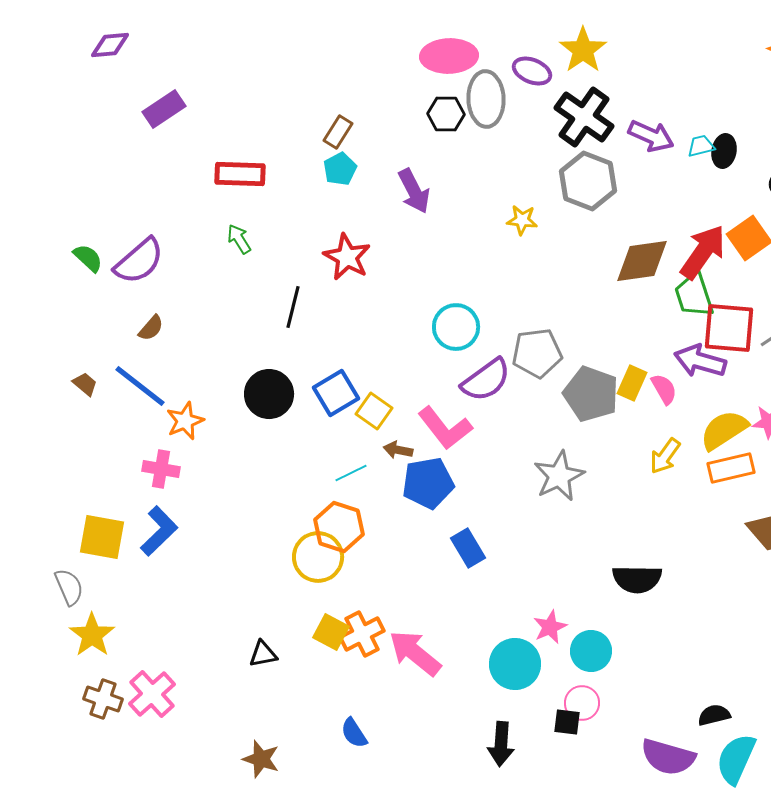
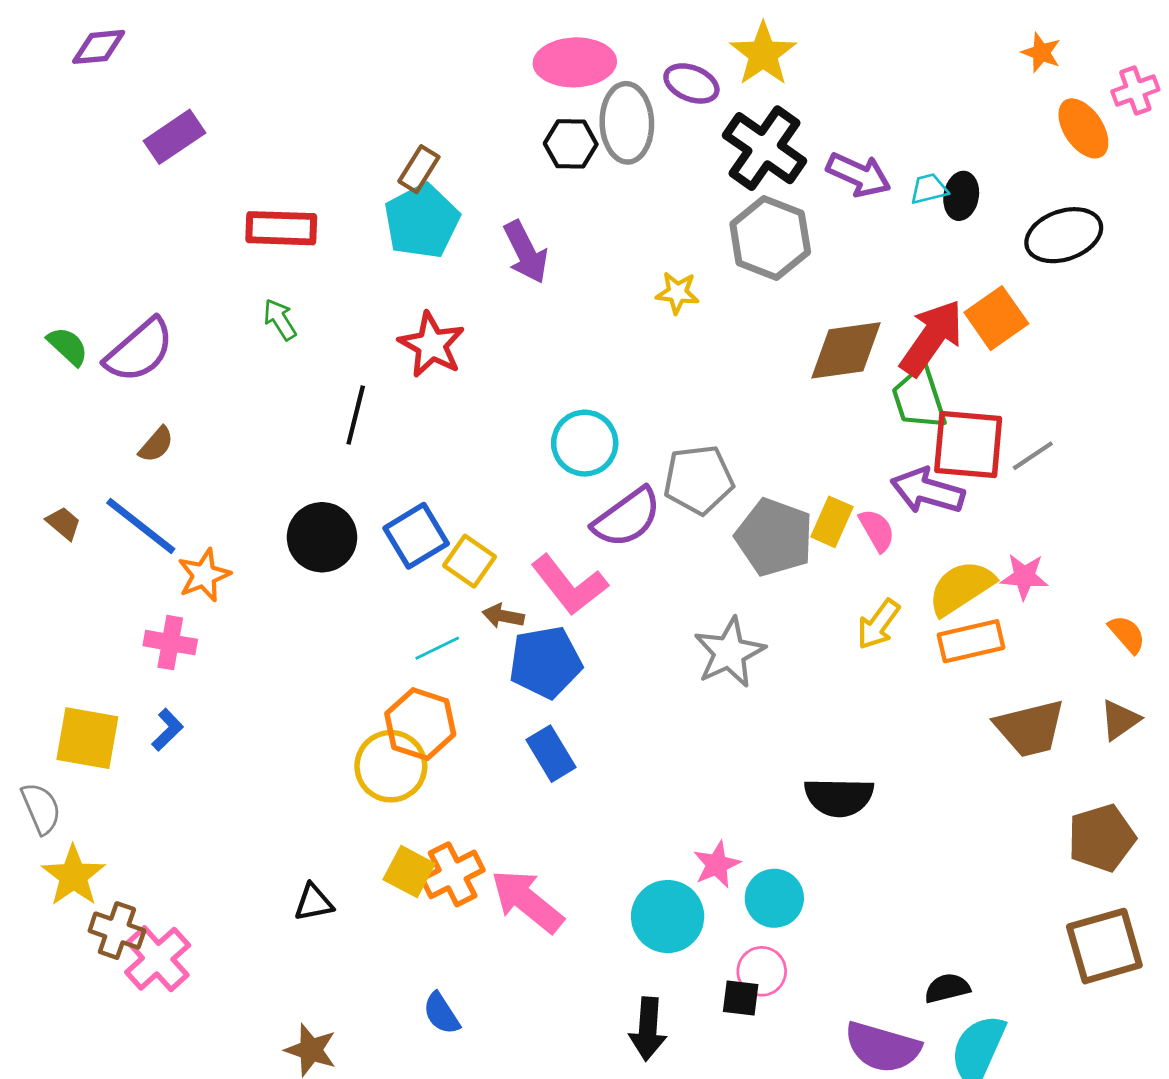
cyan pentagon: (340, 169) -> (422, 221), size x1.6
blue L-shape: (159, 531) -> (167, 730), size x0.6
blue rectangle: (468, 548) -> (551, 754), moved
brown cross: (103, 699) -> (117, 931), moved

